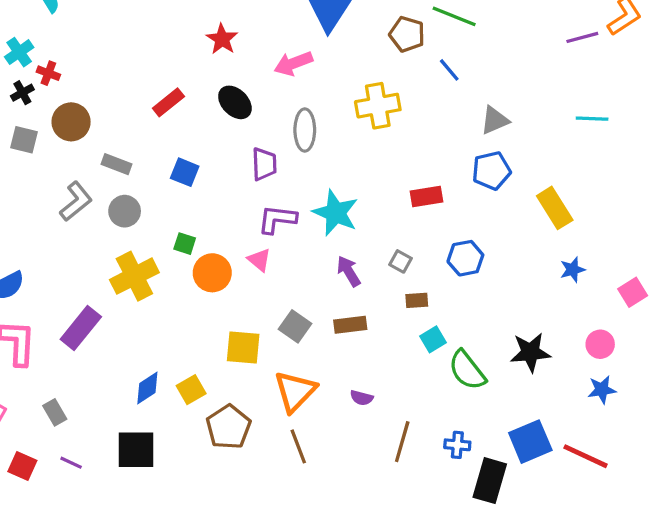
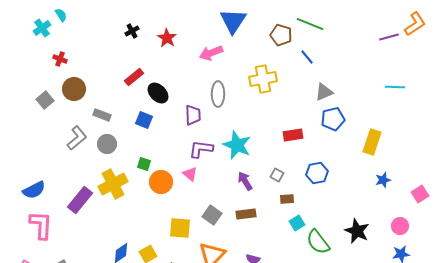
cyan cross: (19, 52) -> (42, 28), moved
black cross: (22, 93) -> (132, 31), moved
black ellipse: (235, 102) -> (158, 93), moved
gray triangle: (495, 120) -> (324, 92), moved
gray square: (24, 140) -> (45, 100), turned 36
yellow rectangle: (555, 208) -> (372, 142), turned 50
purple rectangle: (81, 328) -> (80, 200), moved
black star: (530, 352) -> (357, 231), turned 30

